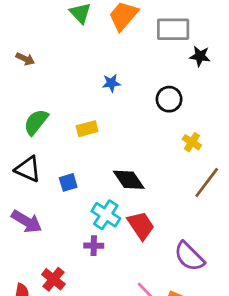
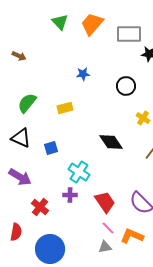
black diamond: (129, 180) -> (111, 142), moved
red trapezoid: (141, 226) -> (105, 202), moved
red cross: (53, 279) -> (40, 207), moved

